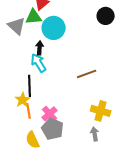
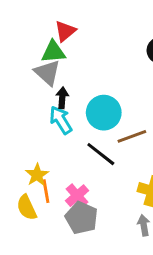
gray triangle: (17, 26) -> (47, 73), moved
cyan circle: (54, 28) -> (104, 113), moved
black line: (30, 86) -> (101, 154), moved, turned -50
yellow semicircle: (33, 140) -> (27, 207), moved

